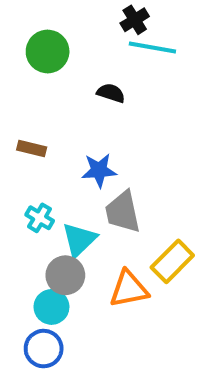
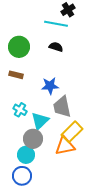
cyan line: (152, 48) -> (56, 24), moved
green circle: (48, 51) -> (19, 47), moved
yellow rectangle: (172, 261) -> (72, 132), moved

